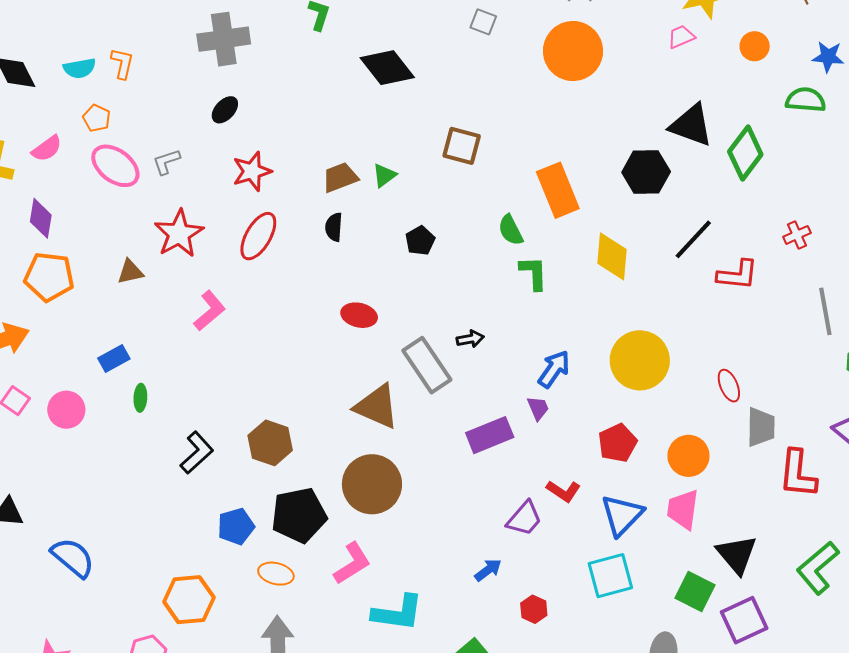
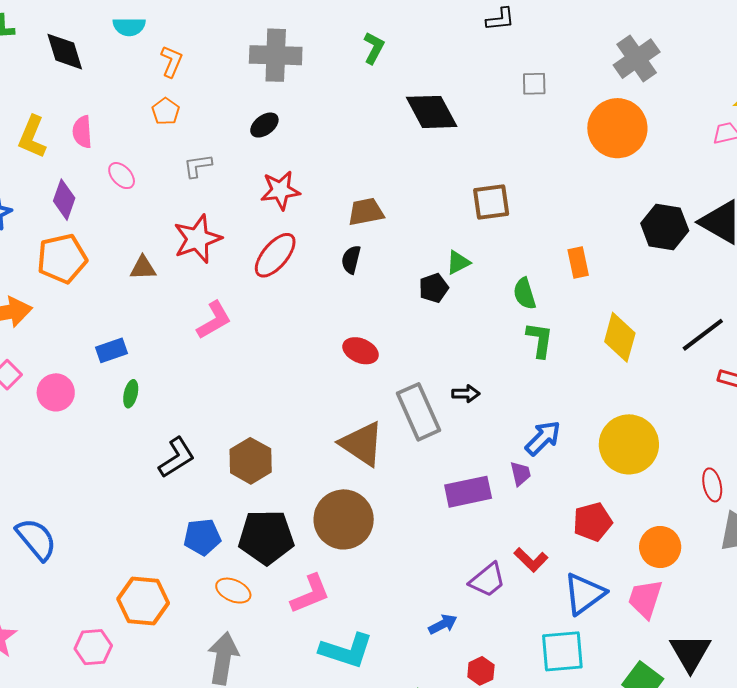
gray square: (483, 22) -> (534, 84), turned -32
cyan semicircle: (80, 68) -> (129, 27), moved
orange pentagon: (97, 118) -> (166, 111), moved
brown square: (462, 146) -> (491, 202), turned -33
pink semicircle: (47, 148) -> (82, 132), turned 112
pink ellipse: (115, 166) -> (122, 176), moved, size x0.6
black hexagon: (646, 172) -> (665, 227), moved
green triangle: (384, 175) -> (458, 262), moved
orange rectangle: (558, 190) -> (578, 263), size x0.6
orange pentagon: (49, 277) -> (62, 259), turned -30

